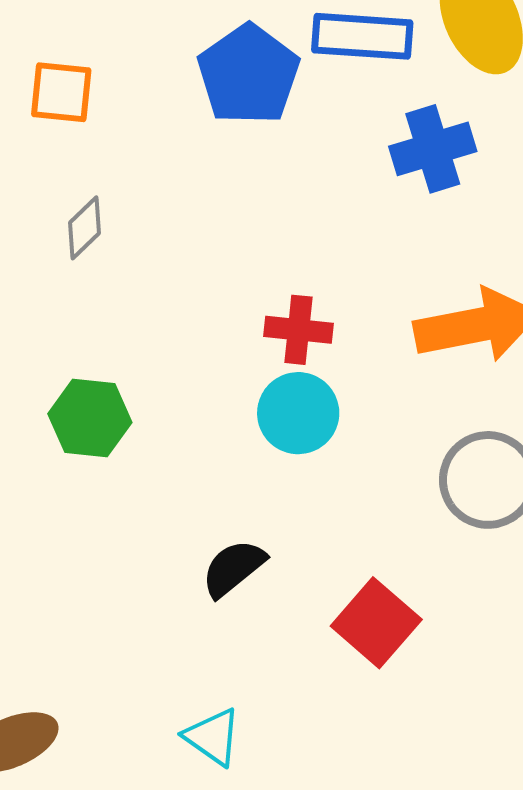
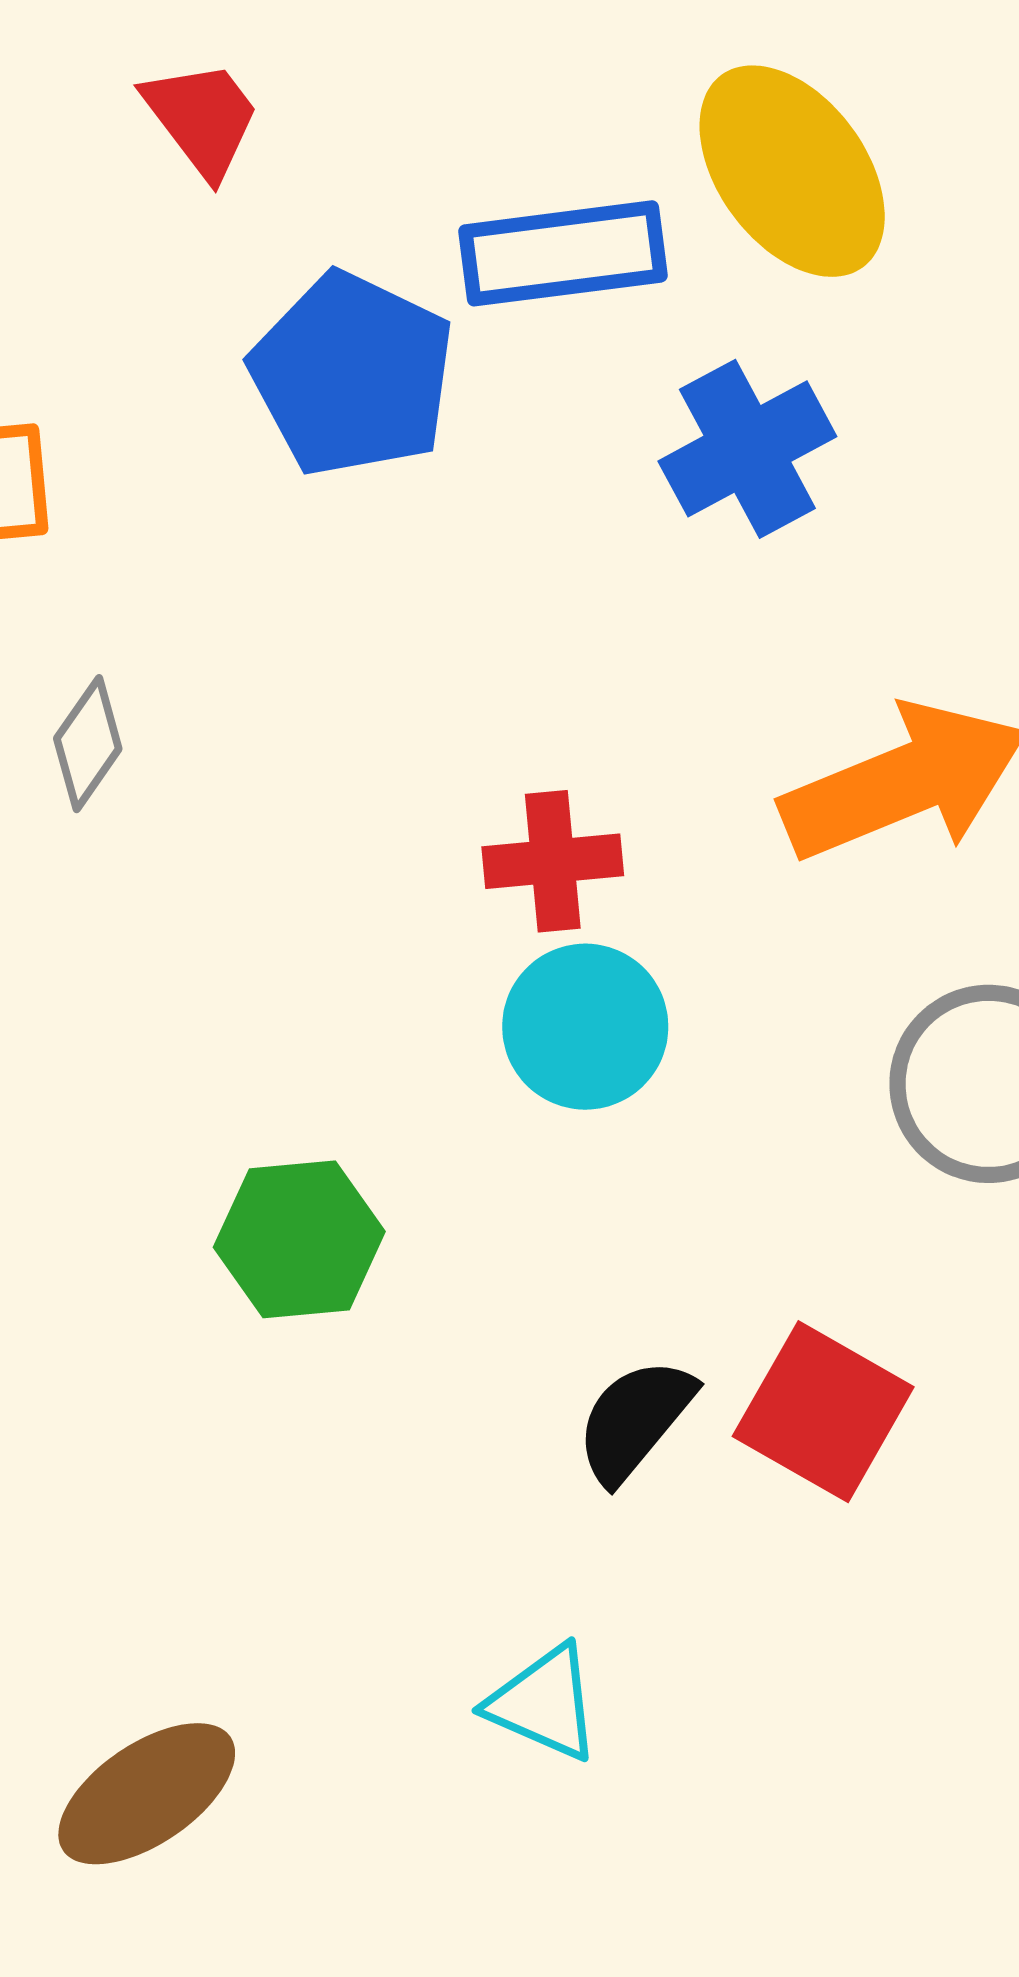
green hexagon: (90, 418) -> (299, 1239), moved
black semicircle: (233, 568) -> (635, 1420), moved

